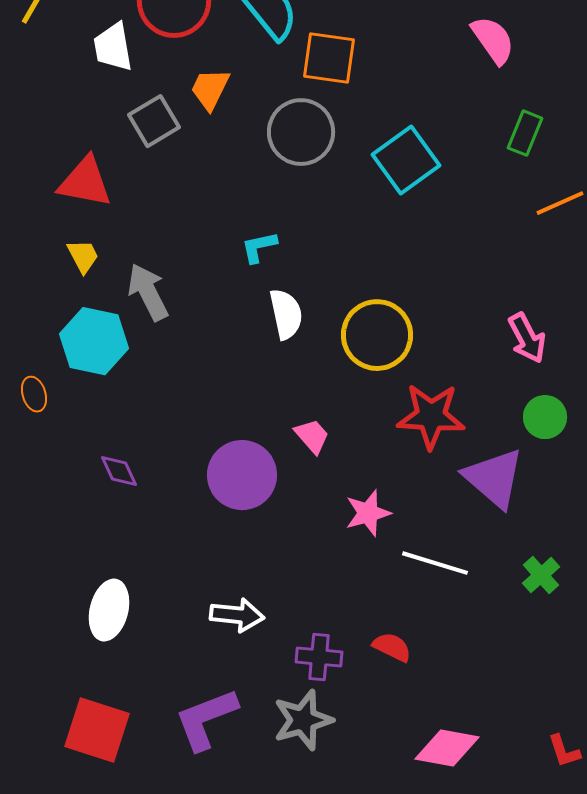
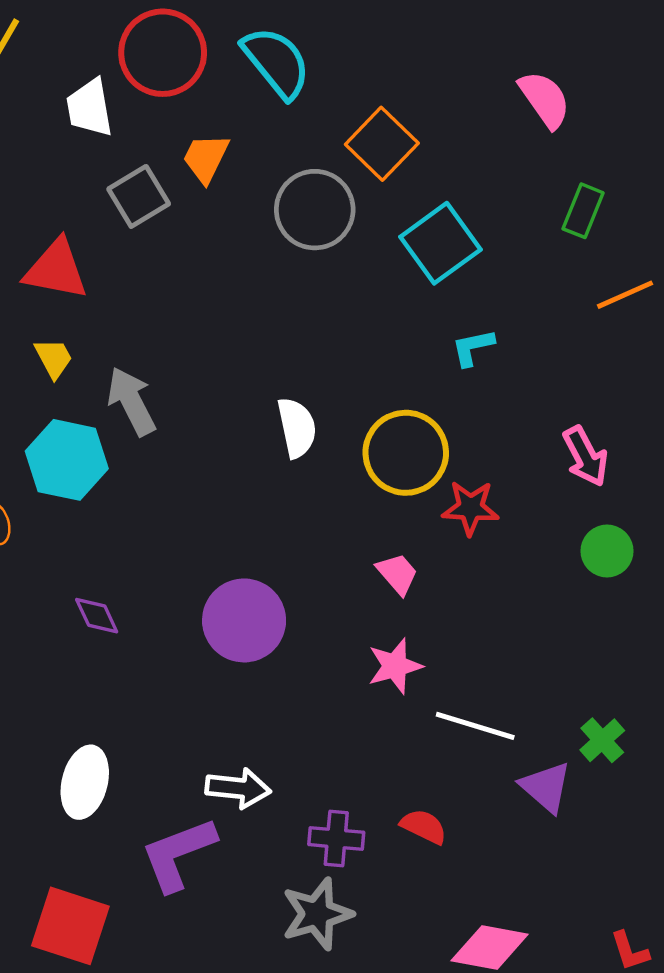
orange square: (329, 58) -> (382, 144), moved, turned 36
cyan L-shape: (259, 247) -> (473, 347), moved
red star: (431, 416) -> (470, 508), moved, size x0.7
pink trapezoid: (312, 436) -> (397, 574), moved
purple triangle: (494, 478) -> (546, 787), moved, size x0.7
purple L-shape: (206, 719) -> (178, 854), moved

